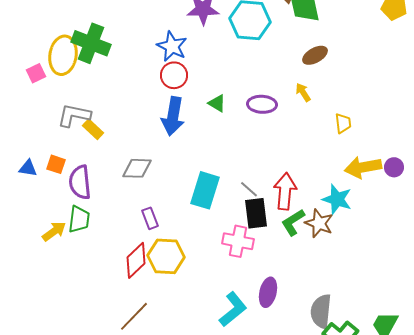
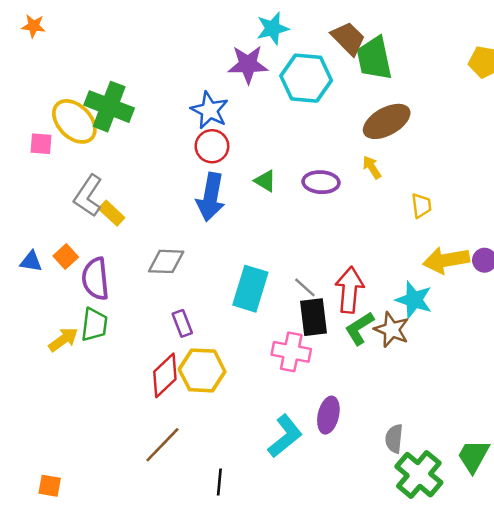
yellow ellipse: (63, 55) -> (74, 121), turned -54
brown ellipse: (315, 55) -> (387, 121), size x1.5
pink square: (36, 73) -> (41, 144), turned 30
gray L-shape: (74, 115) -> (88, 196), turned -68
orange square: (56, 164) -> (66, 256), turned 30
gray semicircle: (321, 311) -> (394, 439), size x0.7

